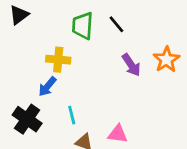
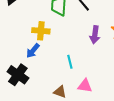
purple arrow: (131, 65) -> (95, 35), turned 42
cyan line: (72, 115) -> (70, 62), moved

